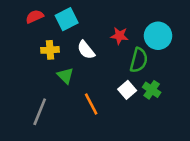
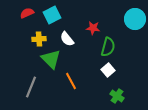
cyan circle: (158, 36) -> (135, 19), moved
green triangle: (65, 76) -> (51, 59), size x1.5
white square: (127, 90) -> (108, 70), moved
green cross: (152, 90) -> (117, 96), moved

